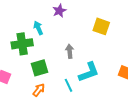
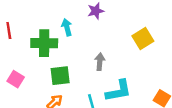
yellow square: (101, 26) -> (143, 38), turned 30

